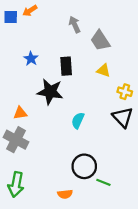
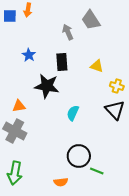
orange arrow: (30, 11) -> (28, 10), turned -48
gray arrow: (75, 25) -> (68, 32), moved
gray trapezoid: (100, 41) -> (91, 20), moved

